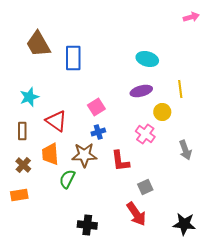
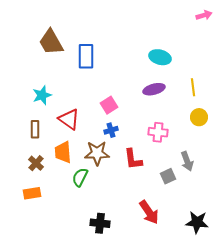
yellow circle: (162, 112) -> (199, 117), moved
pink cross: (145, 134) -> (158, 132), turned -30
gray arrow: (185, 150) -> (187, 161), moved
gray square: (145, 187) -> (168, 176), moved

